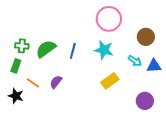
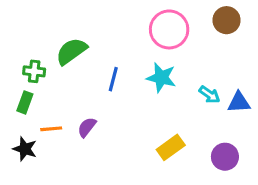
brown circle: (146, 37) -> (227, 20), moved
green semicircle: (46, 49) -> (71, 51), moved
yellow rectangle: (110, 81) -> (171, 147), moved
orange line: (33, 83) -> (51, 129), turned -40

